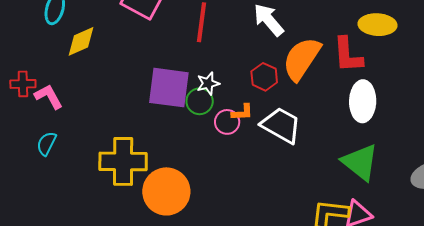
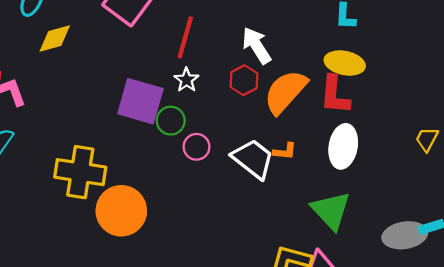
yellow ellipse: (378, 25) -> (345, 63), moved
red hexagon: (264, 77) -> (244, 80), moved
white star: (208, 83) -> (186, 80), moved, turned -30
orange L-shape: (242, 112) -> (285, 151), moved

